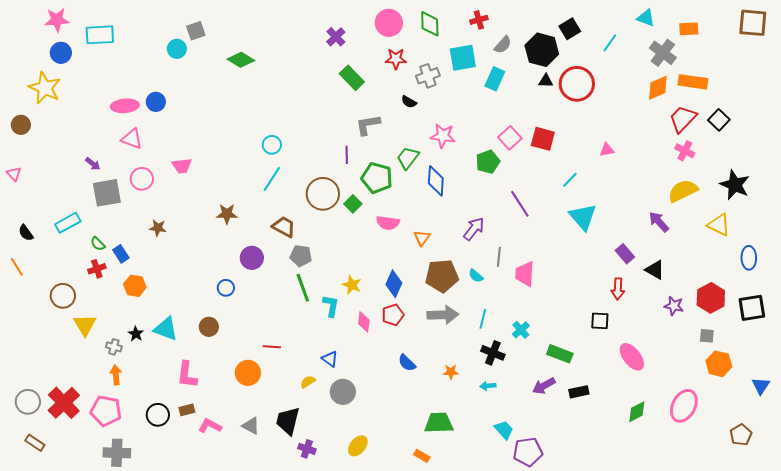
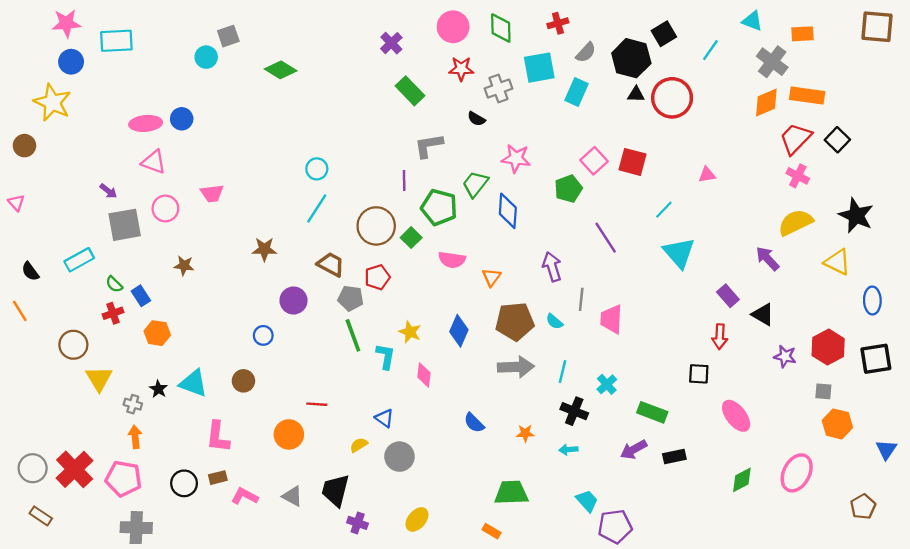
purple arrow: (474, 229) -> (552, 267), turned -55
red pentagon: (393, 315) -> (377, 277), moved

